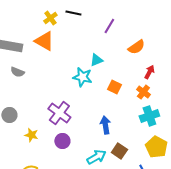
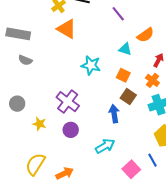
purple line: (109, 26) -> (118, 14), turned -70
orange triangle: (44, 41) -> (67, 29), moved
cyan triangle: (96, 60) -> (125, 49), moved, turned 40
brown square: (119, 151) -> (128, 97), moved

